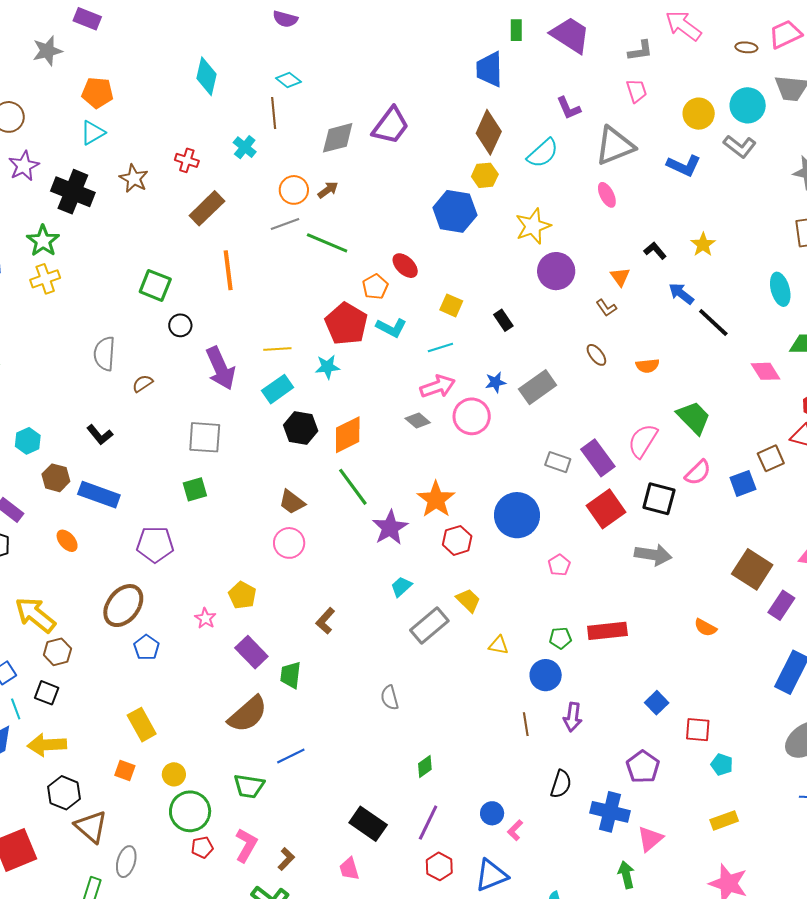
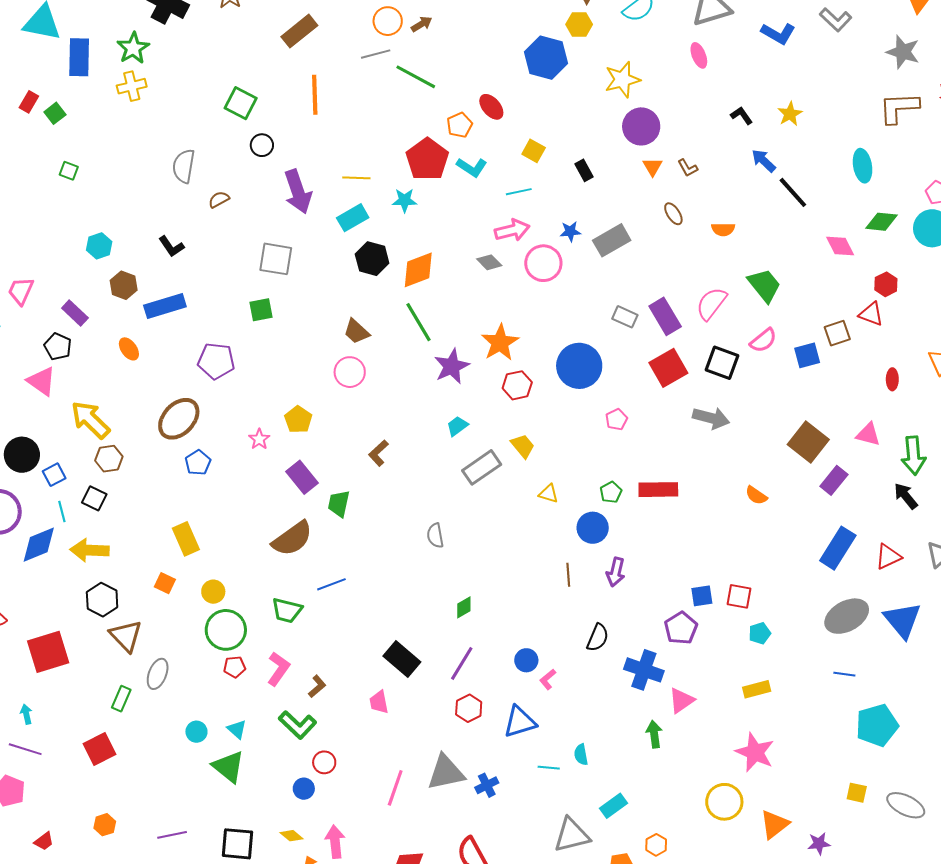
orange triangle: (620, 277) -> (653, 167), moved
blue rectangle: (99, 495) -> (165, 306), turned -42
green pentagon: (560, 638) -> (611, 492), turned -30
blue square: (657, 703) -> (702, 596), moved, turned 30
cyan pentagon: (722, 764) -> (760, 633), turned 30

